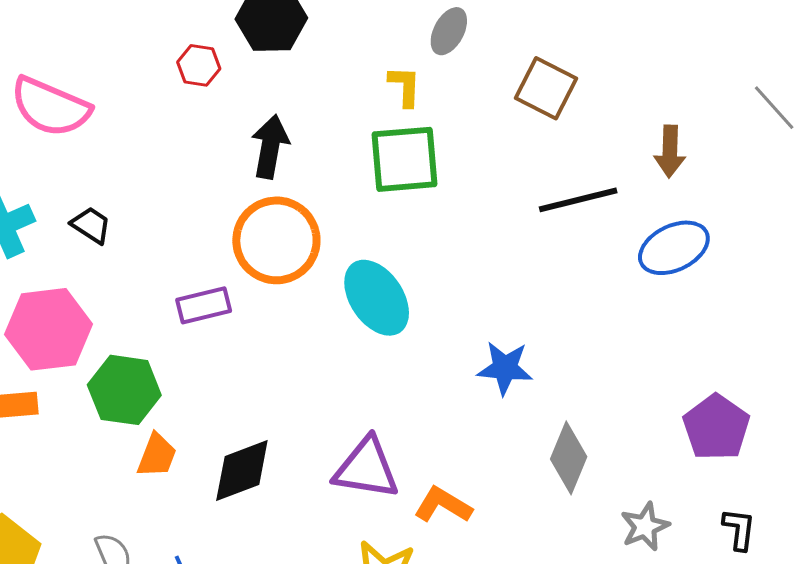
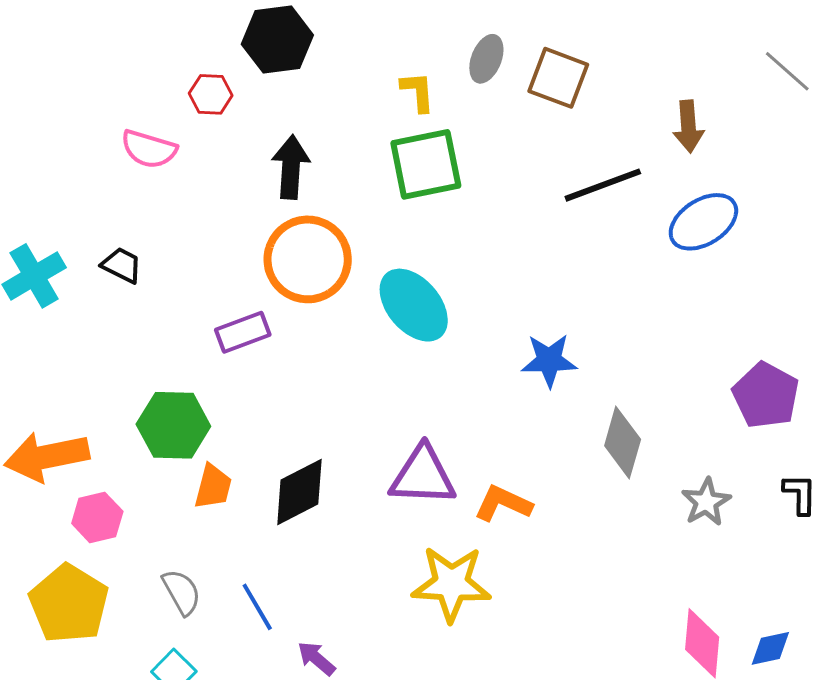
gray ellipse: (449, 31) -> (486, 59), moved
pink semicircle: (50, 107) -> (149, 149), moved, size x0.7
pink hexagon: (49, 329) -> (97, 517), moved, size x0.6

